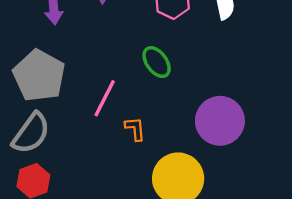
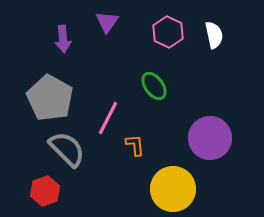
gray semicircle: (31, 133) -> (67, 149), moved, turned -81

